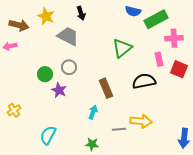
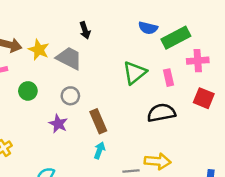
yellow star: (46, 16) -> (39, 50), moved
pink rectangle: (159, 59) -> (169, 78), moved
green circle: (45, 74) -> (28, 91), moved
brown rectangle: (106, 88) -> (98, 121), moved

